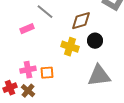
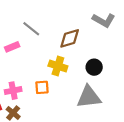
black circle: (95, 41) -> (94, 67), moved
orange square: (47, 73) -> (42, 87), moved

